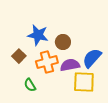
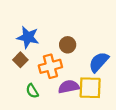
blue star: (38, 35) -> (28, 37), moved
purple semicircle: (70, 65) -> (69, 87), moved

